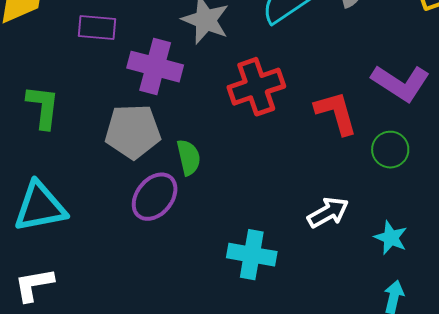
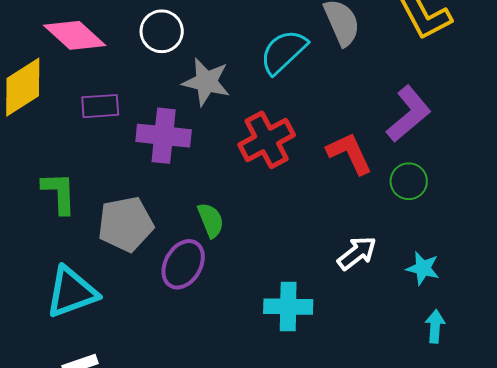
purple L-shape: (401, 83) -> (409, 114), turned -64
gray pentagon: (133, 131) -> (126, 224), moved

